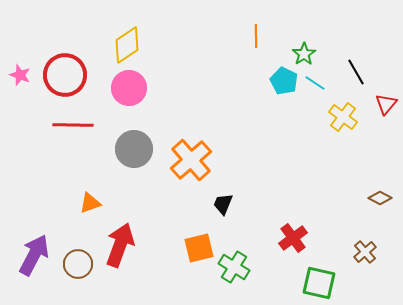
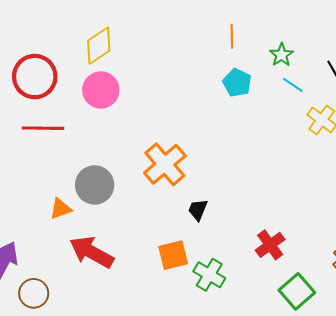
cyan pentagon: (284, 81) -> (237, 83), moved
gray circle: (134, 149) -> (95, 185), moved
red arrow: (120, 245) -> (92, 252), turned -81
brown circle: (78, 264) -> (34, 293), moved
green square: (319, 283) -> (297, 291), turned 36

